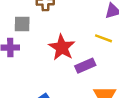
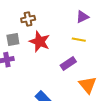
red star: (62, 47) -> (40, 42), moved

